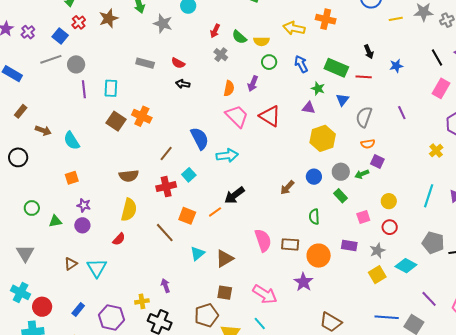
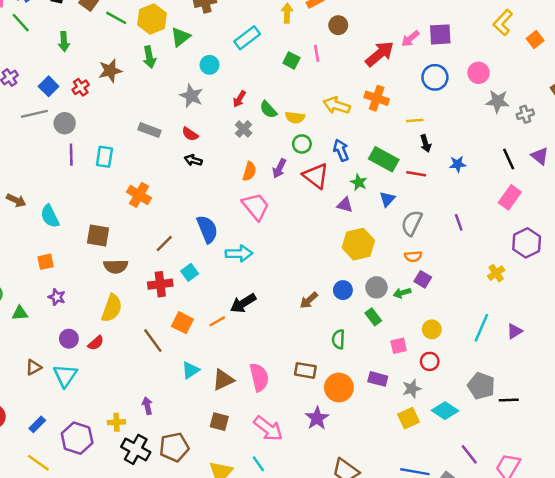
yellow line: (396, 19) -> (415, 121), moved
red cross: (79, 22) -> (81, 87), moved
gray star: (163, 24) -> (191, 96), moved
red triangle: (270, 116) -> (316, 176), moved
brown square: (116, 121) -> (98, 235), moved, turned -30
purple circle: (82, 225) -> (69, 339), moved
pink semicircle: (263, 240) -> (259, 377), moved
brown pentagon: (206, 315) -> (174, 447), moved

